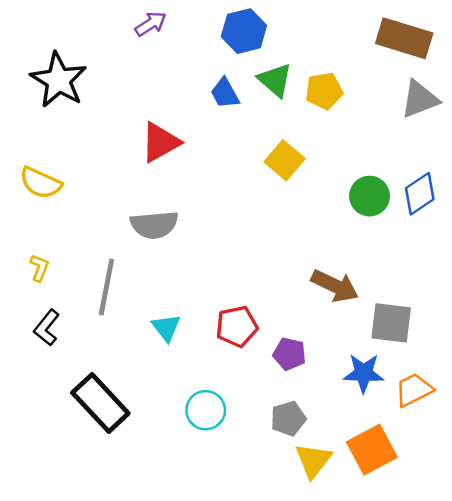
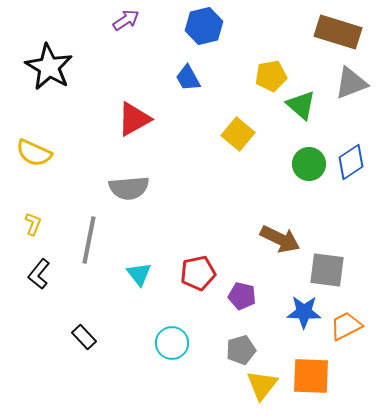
green triangle: (275, 80) -> (301, 105), moved
black rectangle: (100, 403) -> (84, 337), size x0.5
orange square: (372, 450) -> (311, 376), turned 30

